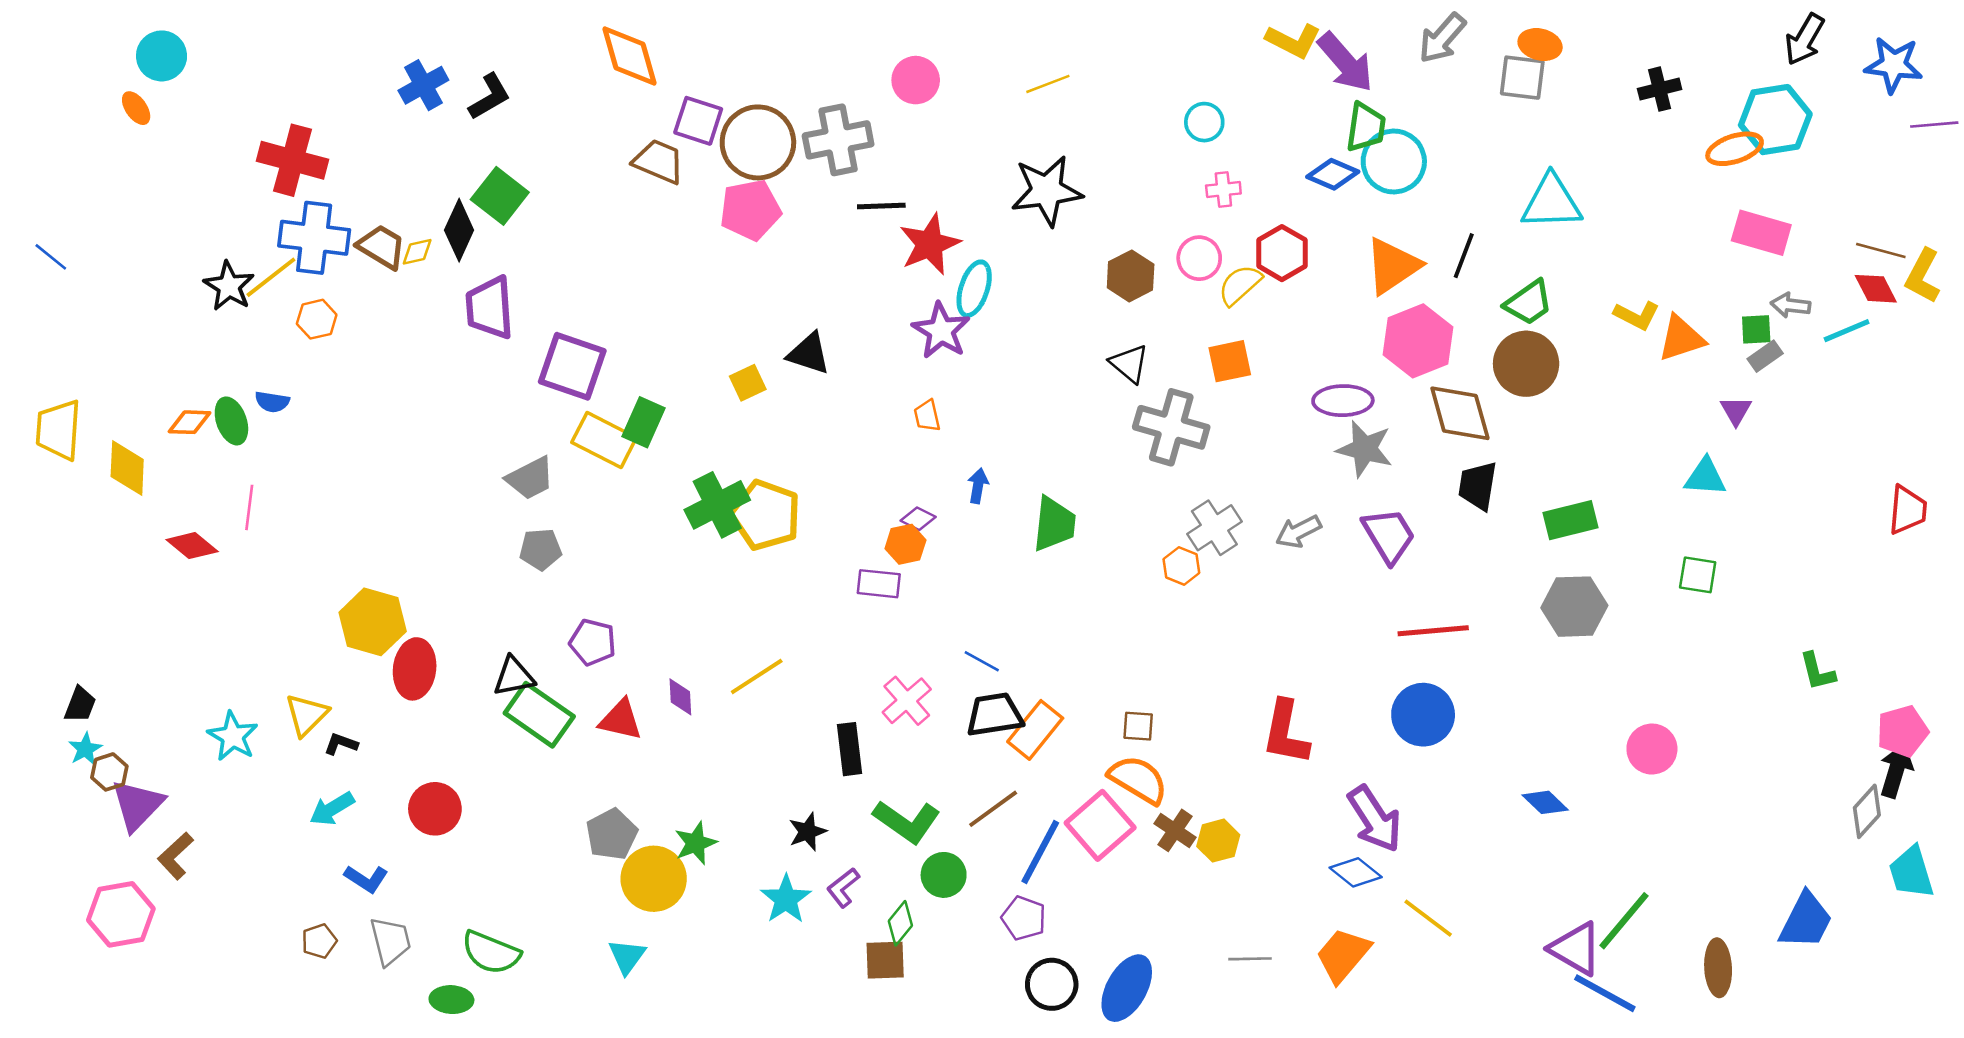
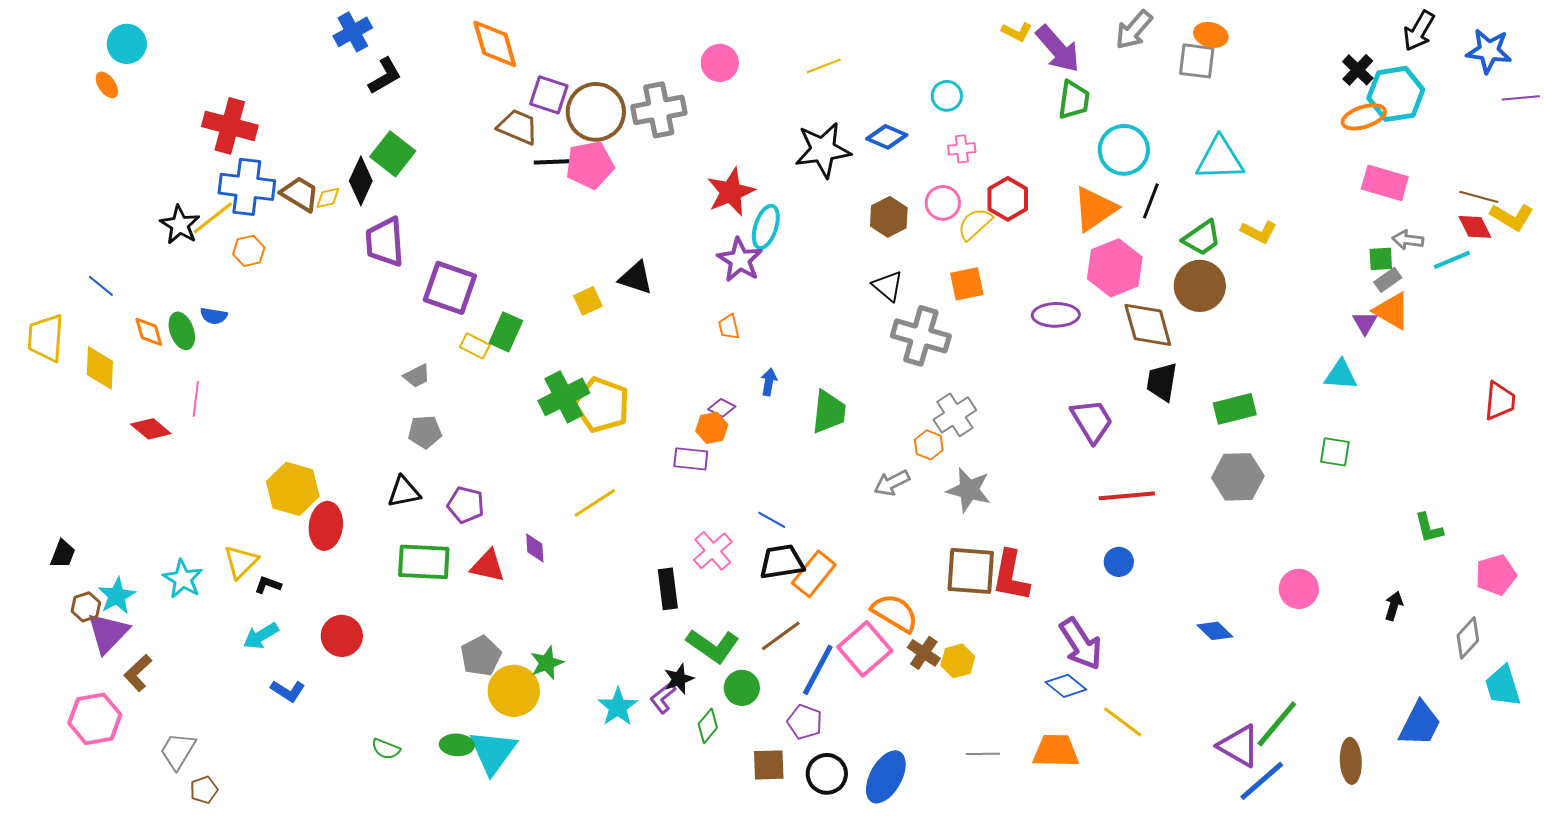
yellow L-shape: (1293, 41) -> (1017, 32), size x0.7
blue cross: (423, 85) -> (353, 32), moved
black cross: (1660, 89) -> (1358, 70), moved, turned -32
cyan circle: (1394, 161) -> (1124, 150), moved
blue diamond: (1333, 174) -> (887, 137), moved
black line: (881, 206) -> (553, 162), moved
blue line: (51, 257) -> (101, 286), moved
yellow L-shape: (1923, 276) -> (1512, 217), turned -87
yellow L-shape: (1637, 315) -> (1259, 232), moved
orange triangle: (1681, 338) -> (1392, 311), moved, turned 48
orange diamond: (189, 422) -> (149, 332), turned 72
yellow rectangle: (604, 440) -> (475, 346), size x0.6
gray star: (1365, 449) -> (969, 490), moved
gray trapezoid: (530, 478) -> (417, 376), size x0.7
gray arrow: (1298, 532) -> (892, 483), moved
black triangle: (514, 677) -> (404, 492), moved
yellow line: (757, 677) -> (595, 503), moved
green rectangle: (539, 715) -> (424, 562), turned -32
blue circle: (1423, 715) -> (1119, 562), size x0.6
brown square: (1138, 726) -> (971, 571), moved, size x2.0
cyan star: (85, 749) -> (117, 596), moved, size x1.4
black arrow: (1896, 771) -> (1394, 606), moved, size x0.7
black star: (808, 832) -> (679, 679), moved
brown pentagon: (319, 941) -> (204, 790), moved
gray trapezoid: (390, 941) -> (178, 751), moved, turned -135
green semicircle: (491, 952) -> (386, 749), size x0.6
orange trapezoid: (1343, 955) -> (1056, 751), turned 51
cyan triangle: (627, 956) -> (493, 752), size x1.6
brown square: (885, 960) -> (769, 765), moved
blue line: (1605, 993) -> (1262, 781), turned -70
green ellipse: (451, 1000) -> (457, 745), moved

